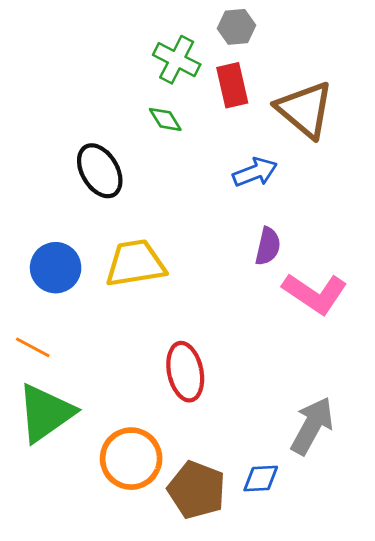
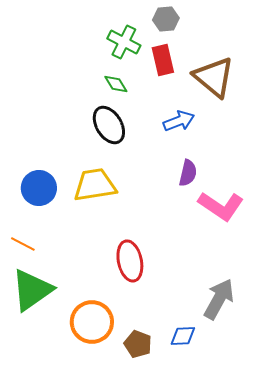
black ellipse: (100, 171) -> (109, 125), moved
brown pentagon: (197, 490) -> (138, 344), size x0.7

